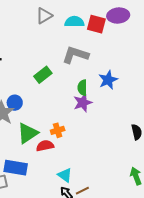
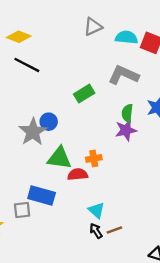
green triangle: (28, 133) -> (59, 158), turned 35

